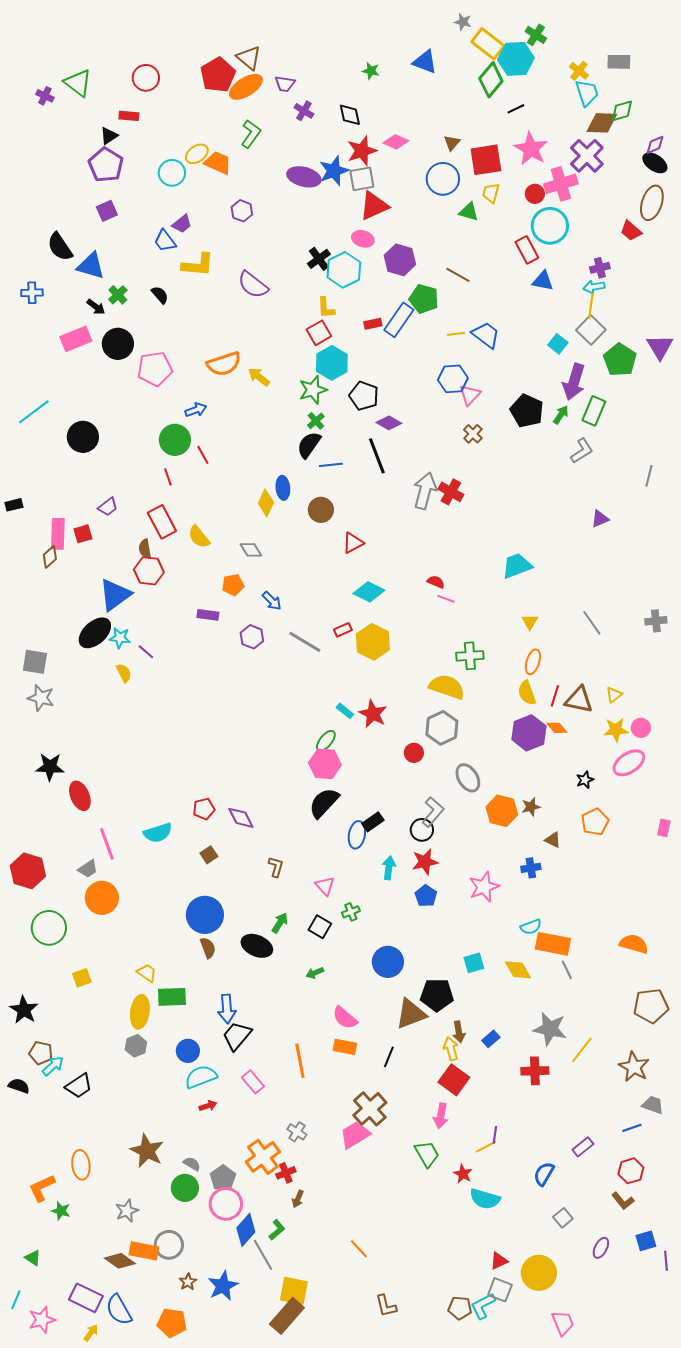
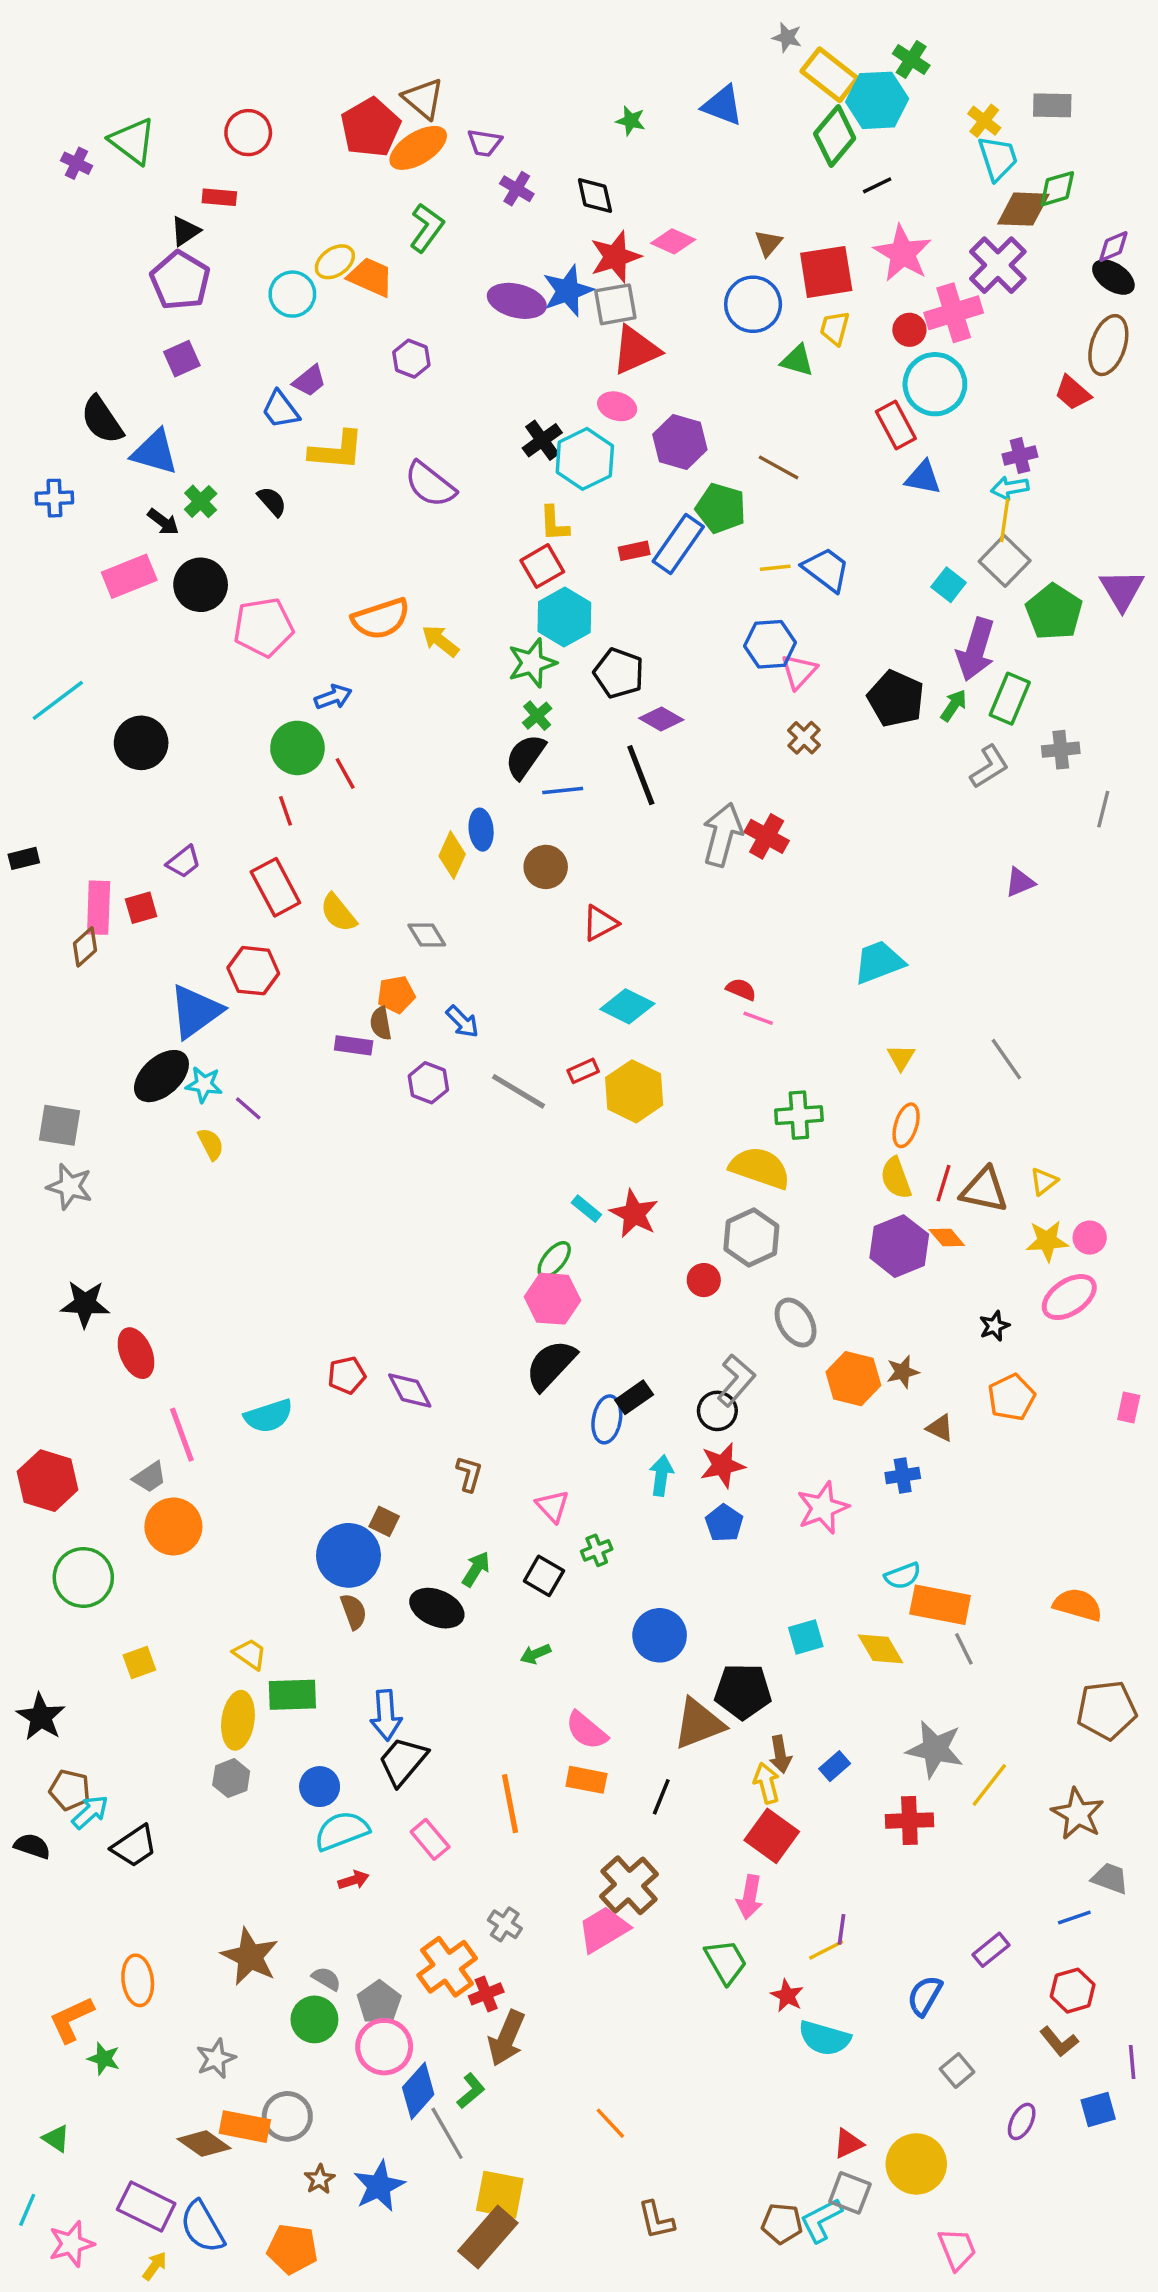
brown semicircle: (145, 549) -> (381, 1023), moved
gray cross: (656, 621) -> (1061, 750), moved
brown square: (209, 855) -> (384, 1521), moved, turned -30
brown arrow: (298, 1199) -> (507, 2038), size x1.8
purple line: (666, 1261) -> (1132, 2062), moved

